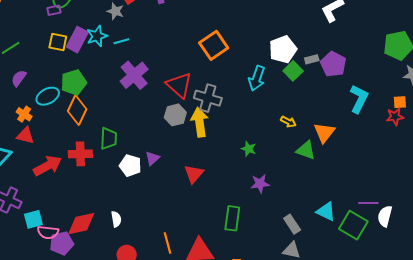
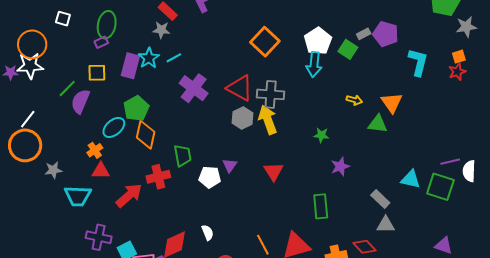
yellow square: (58, 42) -> (97, 73), moved
white pentagon: (283, 49) -> (318, 41), moved
purple semicircle: (19, 78) -> (80, 101), moved, size x1.4
orange cross: (24, 114) -> (95, 150), turned 35

